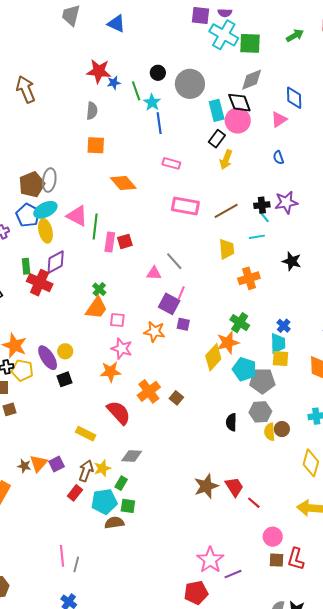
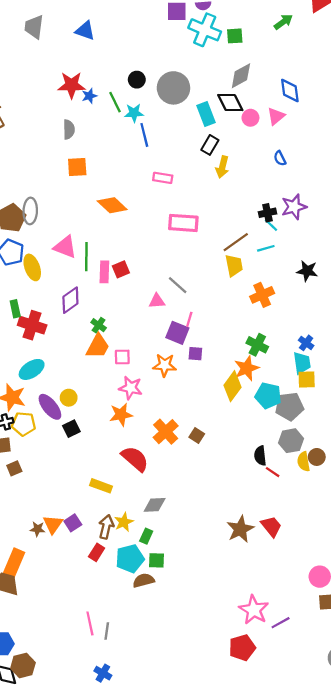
green square: (250, 43) -> (235, 36), size x0.7
cyan star: (152, 102) -> (134, 113), turned -30
pink circle: (238, 121) -> (250, 118), moved, size x0.6
cyan ellipse: (45, 210) -> (32, 369), moved
brown line: (226, 211) -> (236, 242), moved
purple diamond: (56, 262) -> (70, 300), moved
red line: (254, 503) -> (273, 472), moved

